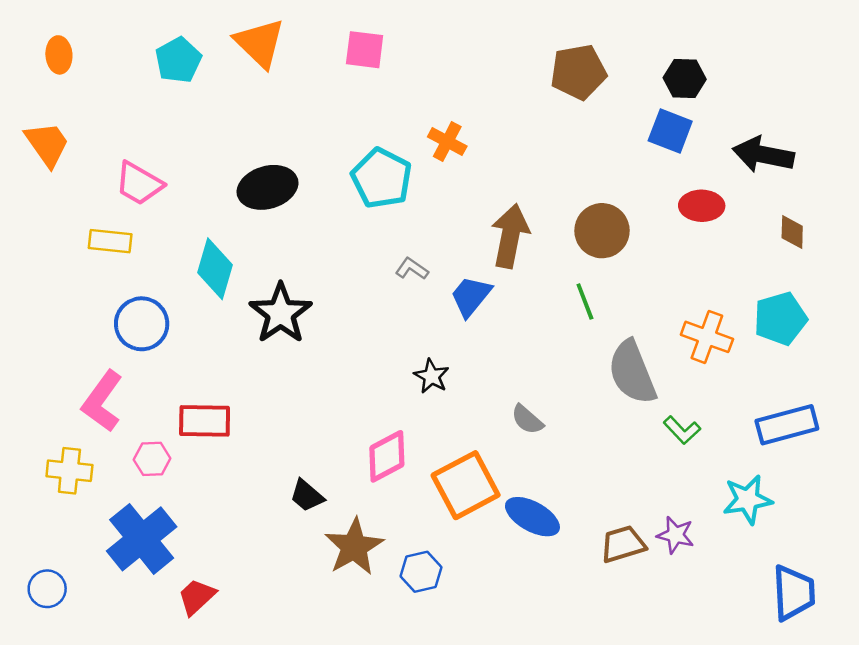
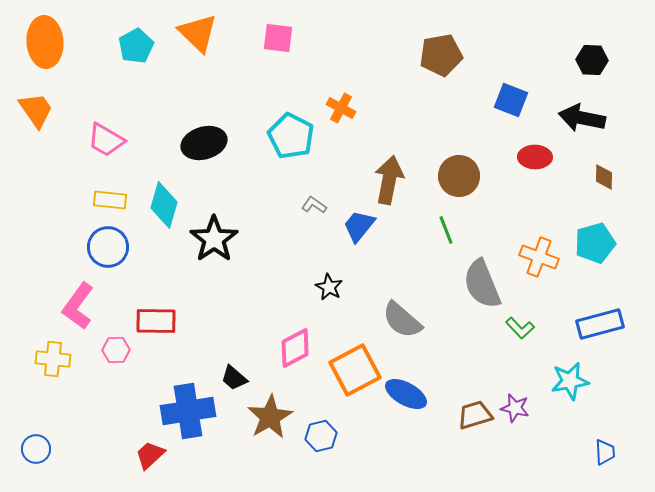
orange ellipse: (59, 55) -> (45, 42), size x1.8
black hexagon: (685, 79) -> (592, 60), moved
yellow rectangle: (110, 241) -> (110, 200), moved
gray semicircle: (527, 420) -> (402, 320), size x1.6
blue cross: (142, 539) -> (188, 411), moved, turned 30
blue trapezoid: (793, 593) -> (605, 452), size x0.6

